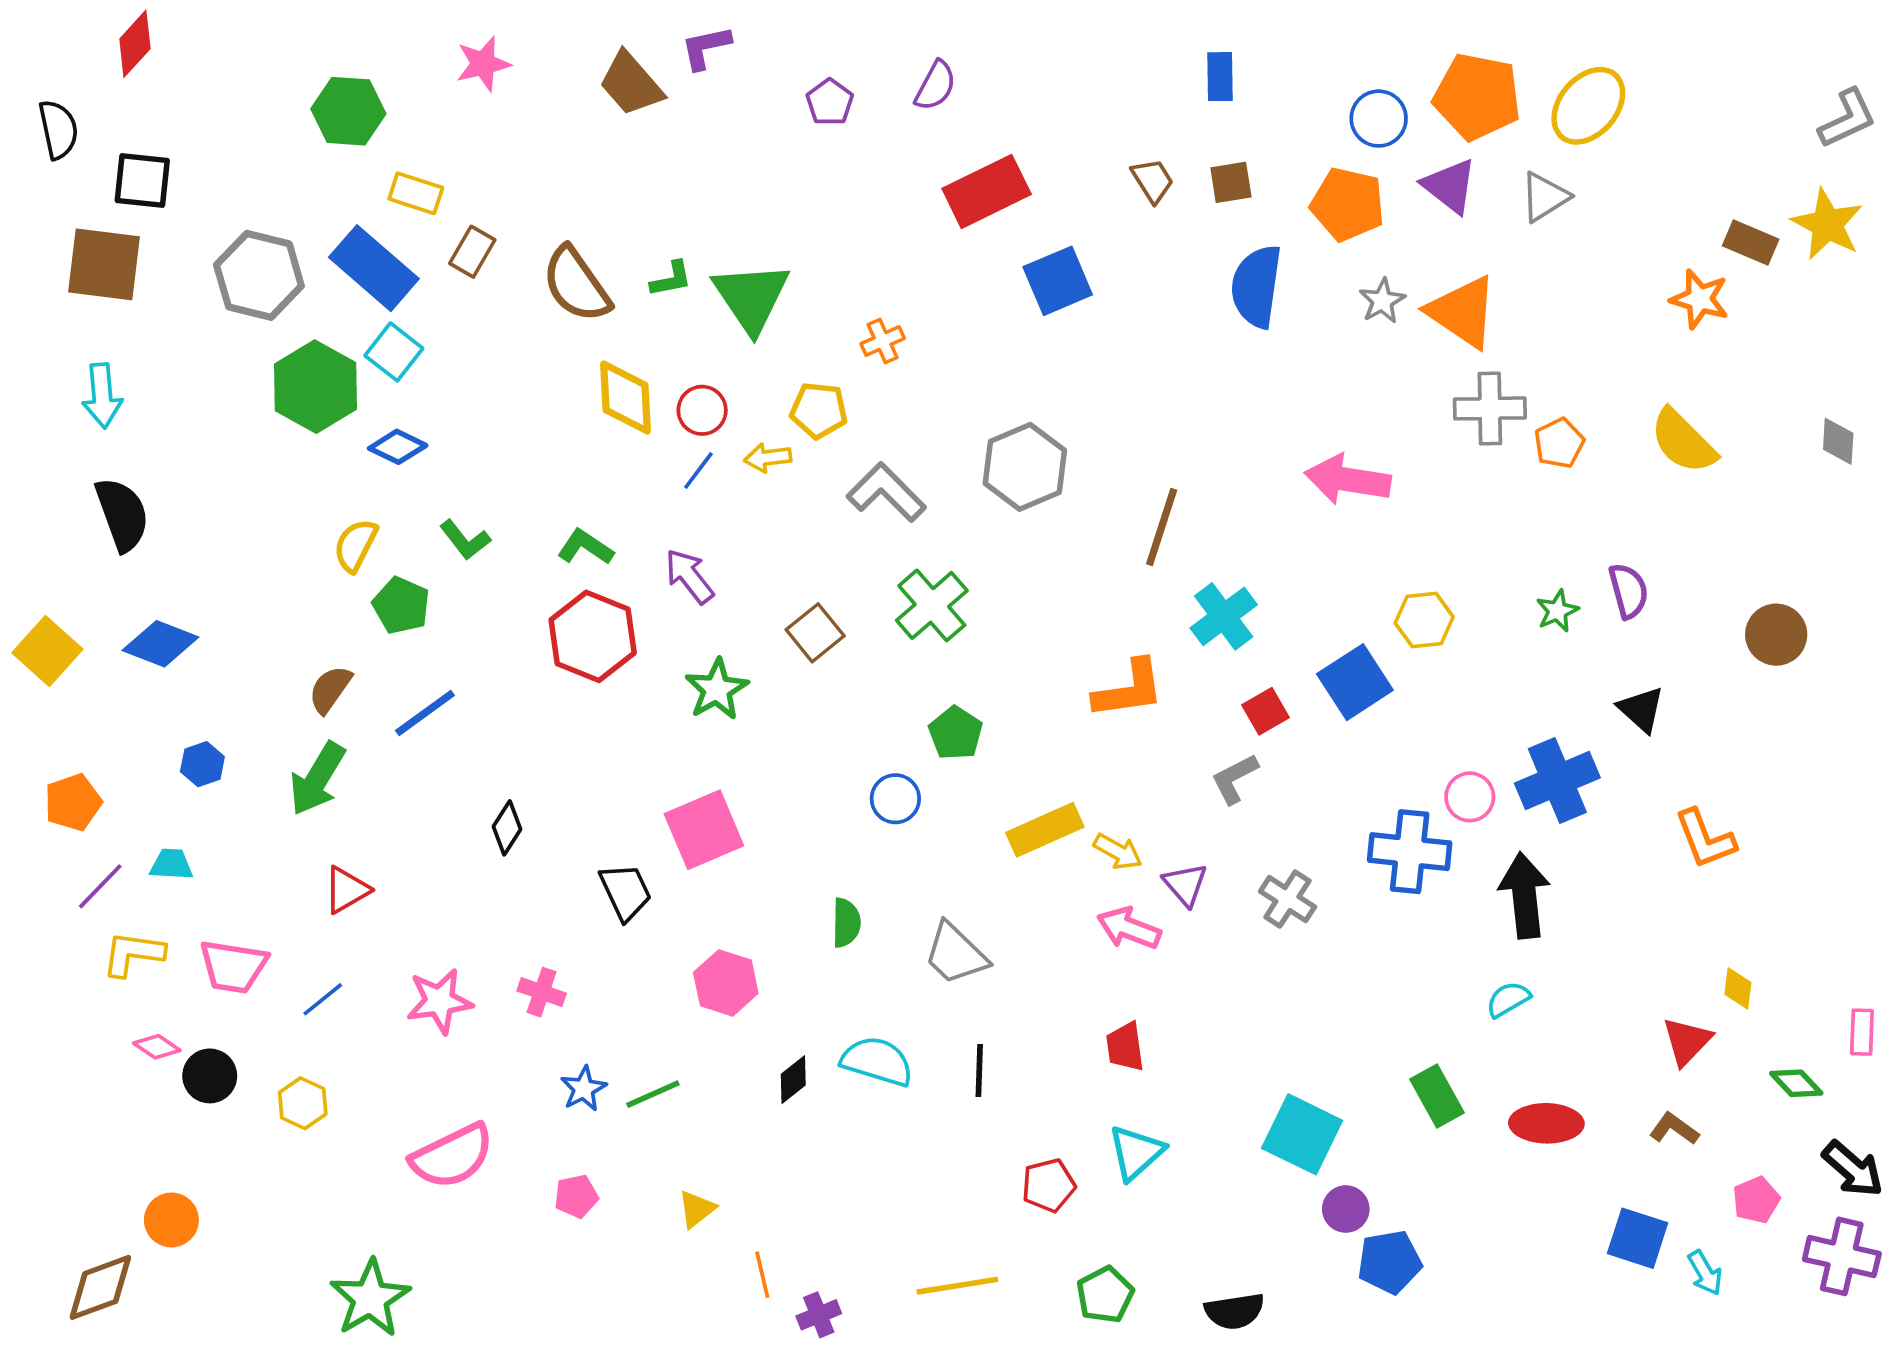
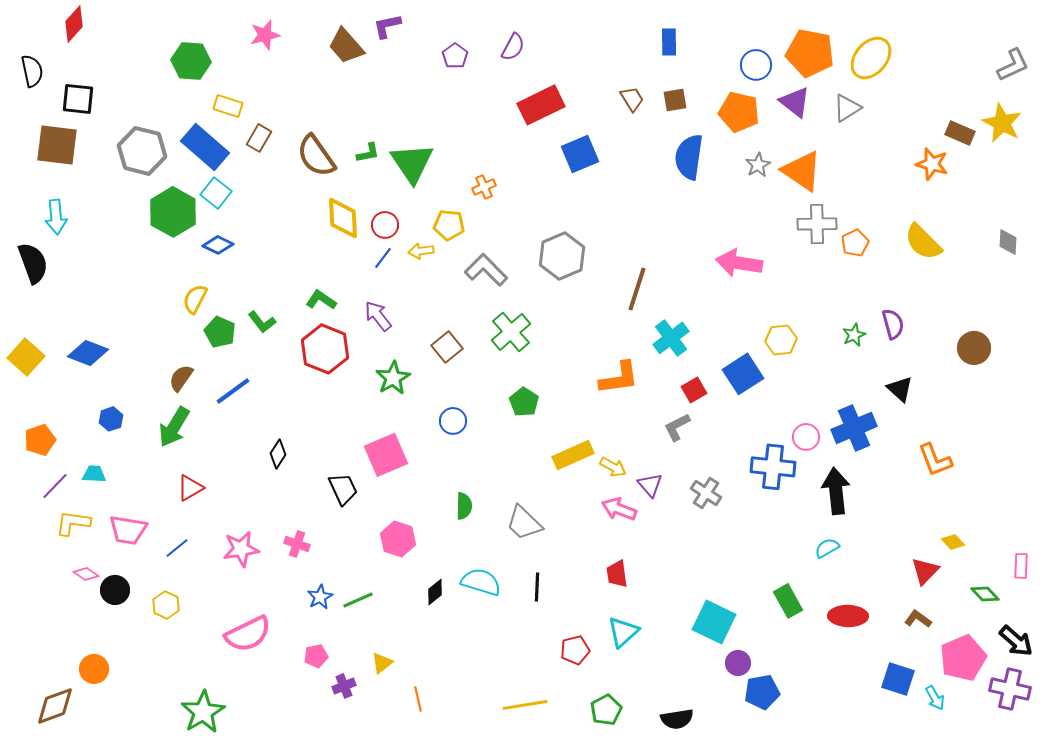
black semicircle: (122, 514) -> (33, 263), moved
green L-shape: (465, 540) -> (262, 322), moved
blue circle: (895, 799) -> (453, 421), moved
yellow diamond: (1738, 988) -> (953, 542), turned -50
pink pentagon: (1756, 1200) -> (963, 658), size x1.8
purple cross: (819, 1315) -> (344, 686), moved

